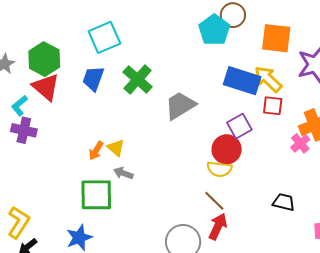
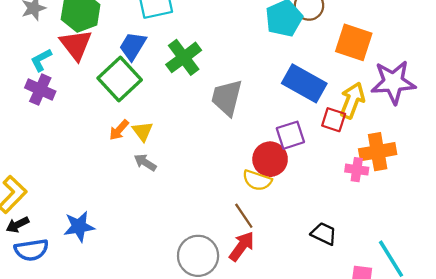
yellow arrow: (268, 79) -> (352, 100), moved, turned 56
gray trapezoid: (180, 106) -> (227, 98), turned -56
pink cross: (300, 143) -> (357, 170), turned 36
green square: (96, 195) -> (120, 79), moved, turned 36

